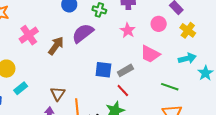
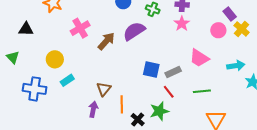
pink circle: (159, 24) -> (218, 30), moved
pink star: (128, 30) -> (182, 24), moved
yellow cross: (188, 30) -> (242, 29), moved
green line: (170, 87) -> (202, 91), moved, turned -30

